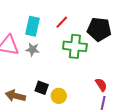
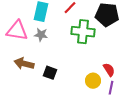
brown arrow: (15, 96) -> (24, 64), moved
yellow circle: (59, 96) -> (93, 81), moved

